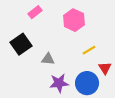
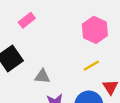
pink hexagon: (74, 20) -> (95, 30), moved

